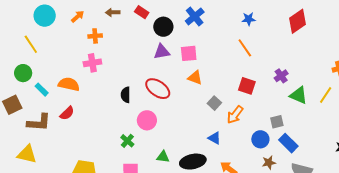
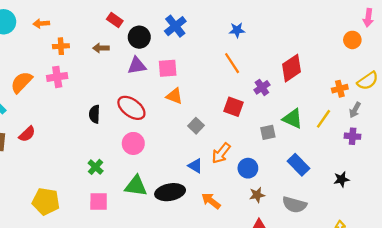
brown arrow: (113, 12) -> (101, 48), moved
orange arrow: (78, 16) -> (41, 24), turned -144
red diamond: (298, 21) -> (291, 68), moved
purple cross: (281, 76) -> (262, 87), moved
orange semicircle: (69, 84) -> (21, 82), moved, turned -60
orange arrow: (235, 115) -> (221, 153), moved
pink circle: (147, 120) -> (133, 143), moved
gray square: (277, 122) -> (268, 132), moved
blue rectangle: (288, 143) -> (299, 165), moved
green triangle: (163, 157) -> (136, 186), size x1.5

